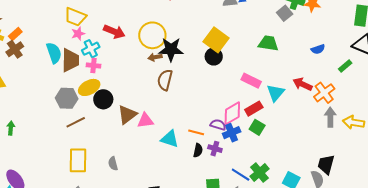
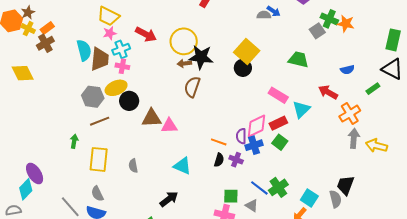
red arrow: (303, 84) -> (328, 92), moved
brown triangle: (127, 115) -> (152, 118), turned 30
purple semicircle: (218, 125) -> (241, 136), turned -112
green arrow: (11, 128) -> (74, 141), moved
cyan triangle: (170, 139) -> (182, 166), moved

